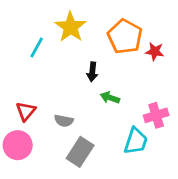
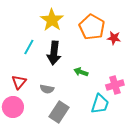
cyan line: (37, 47) -> (29, 47), moved
black arrow: (92, 72) -> (54, 53), moved, size x1.6

